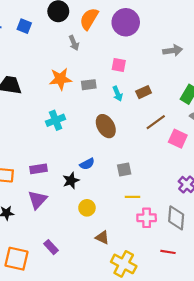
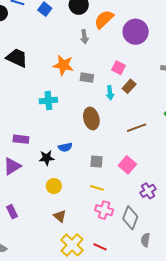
brown rectangle: (144, 92) -> (129, 86), moved, turned -40
pink square: (178, 139) -> (127, 165), moved
red line: (168, 252) -> (100, 247), moved

